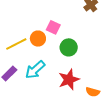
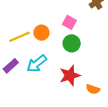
pink square: (53, 27) -> (69, 22), moved

